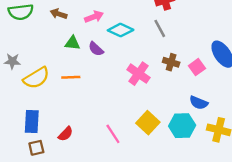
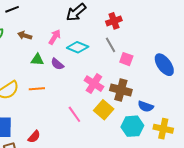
pink arrow: (94, 17) -> (55, 37), turned -35
brown cross: (171, 62) -> (121, 90), moved, size x1.5
pink square: (197, 67) -> (126, 59), moved, turned -32
yellow square: (148, 123) -> (104, 110), moved
pink line: (113, 134) -> (74, 114), moved

